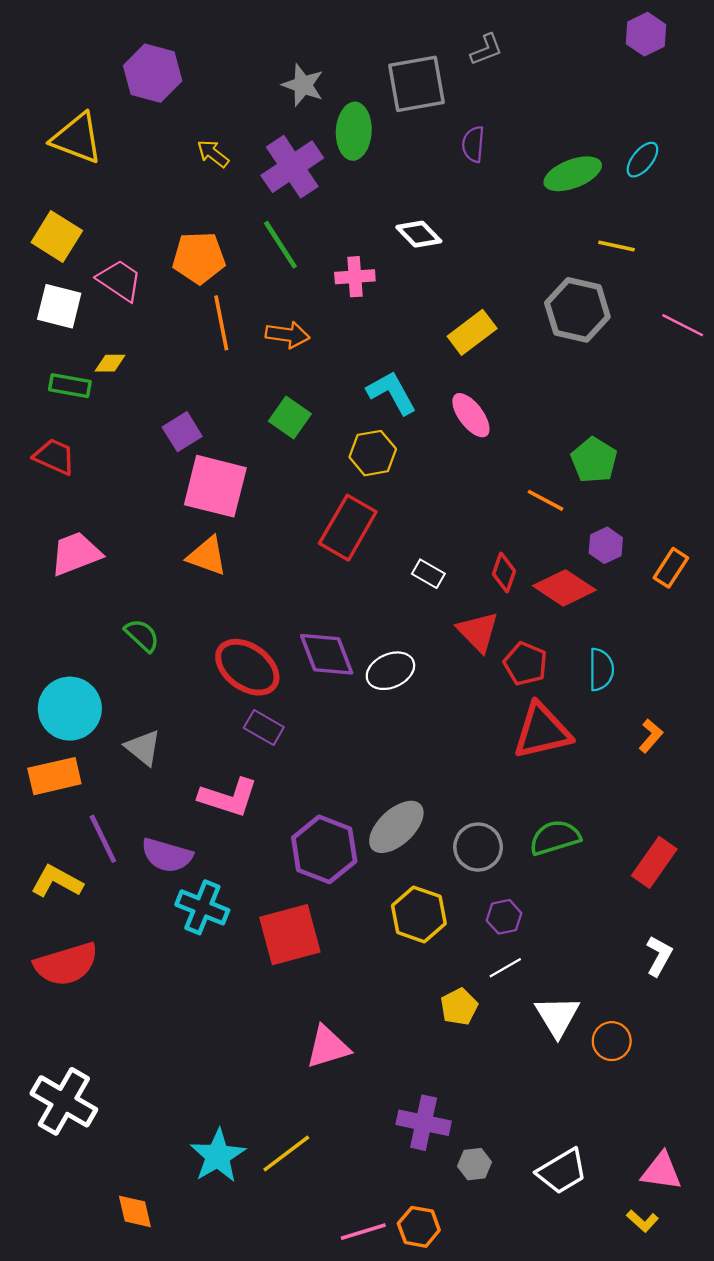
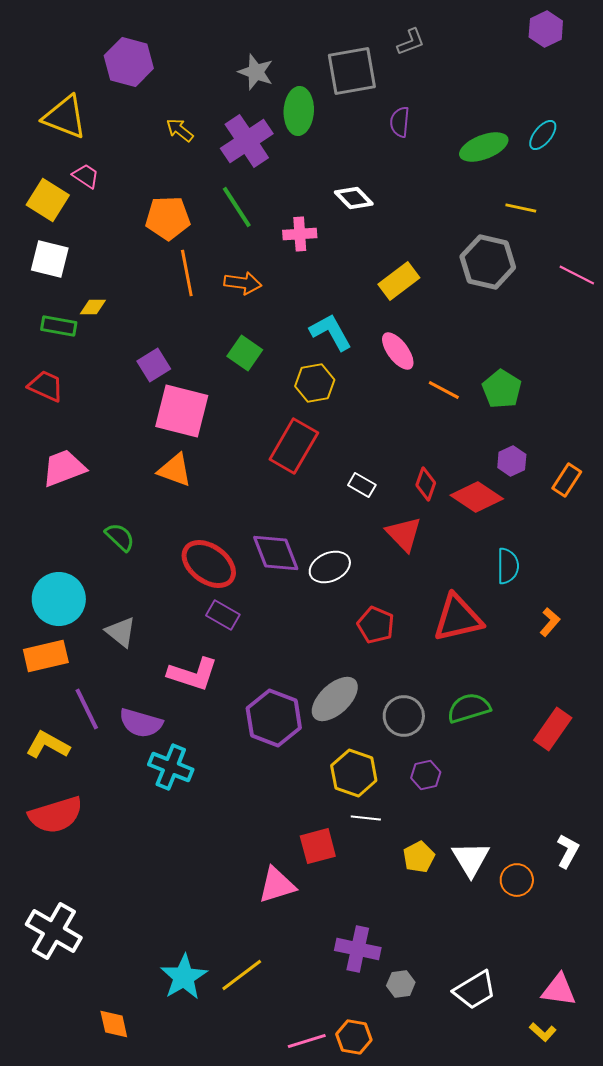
pink trapezoid: (120, 280) -> (86, 176), moved, size x0.7
orange line: (545, 500) -> (444, 390), moved
red pentagon: (525, 664) -> (376, 625), moved
red square: (290, 935) -> (318, 846), moved, size x0.7
white L-shape: (659, 956) -> (568, 851), moved
white line: (505, 968) -> (366, 818), moved, turned 36
yellow pentagon: (459, 1007) -> (419, 857), moved

